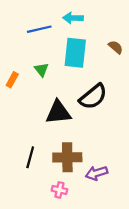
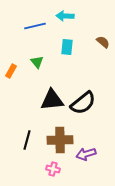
cyan rectangle: (75, 53) -> (67, 47), size x0.6
black semicircle: (93, 97) -> (83, 103), moved

